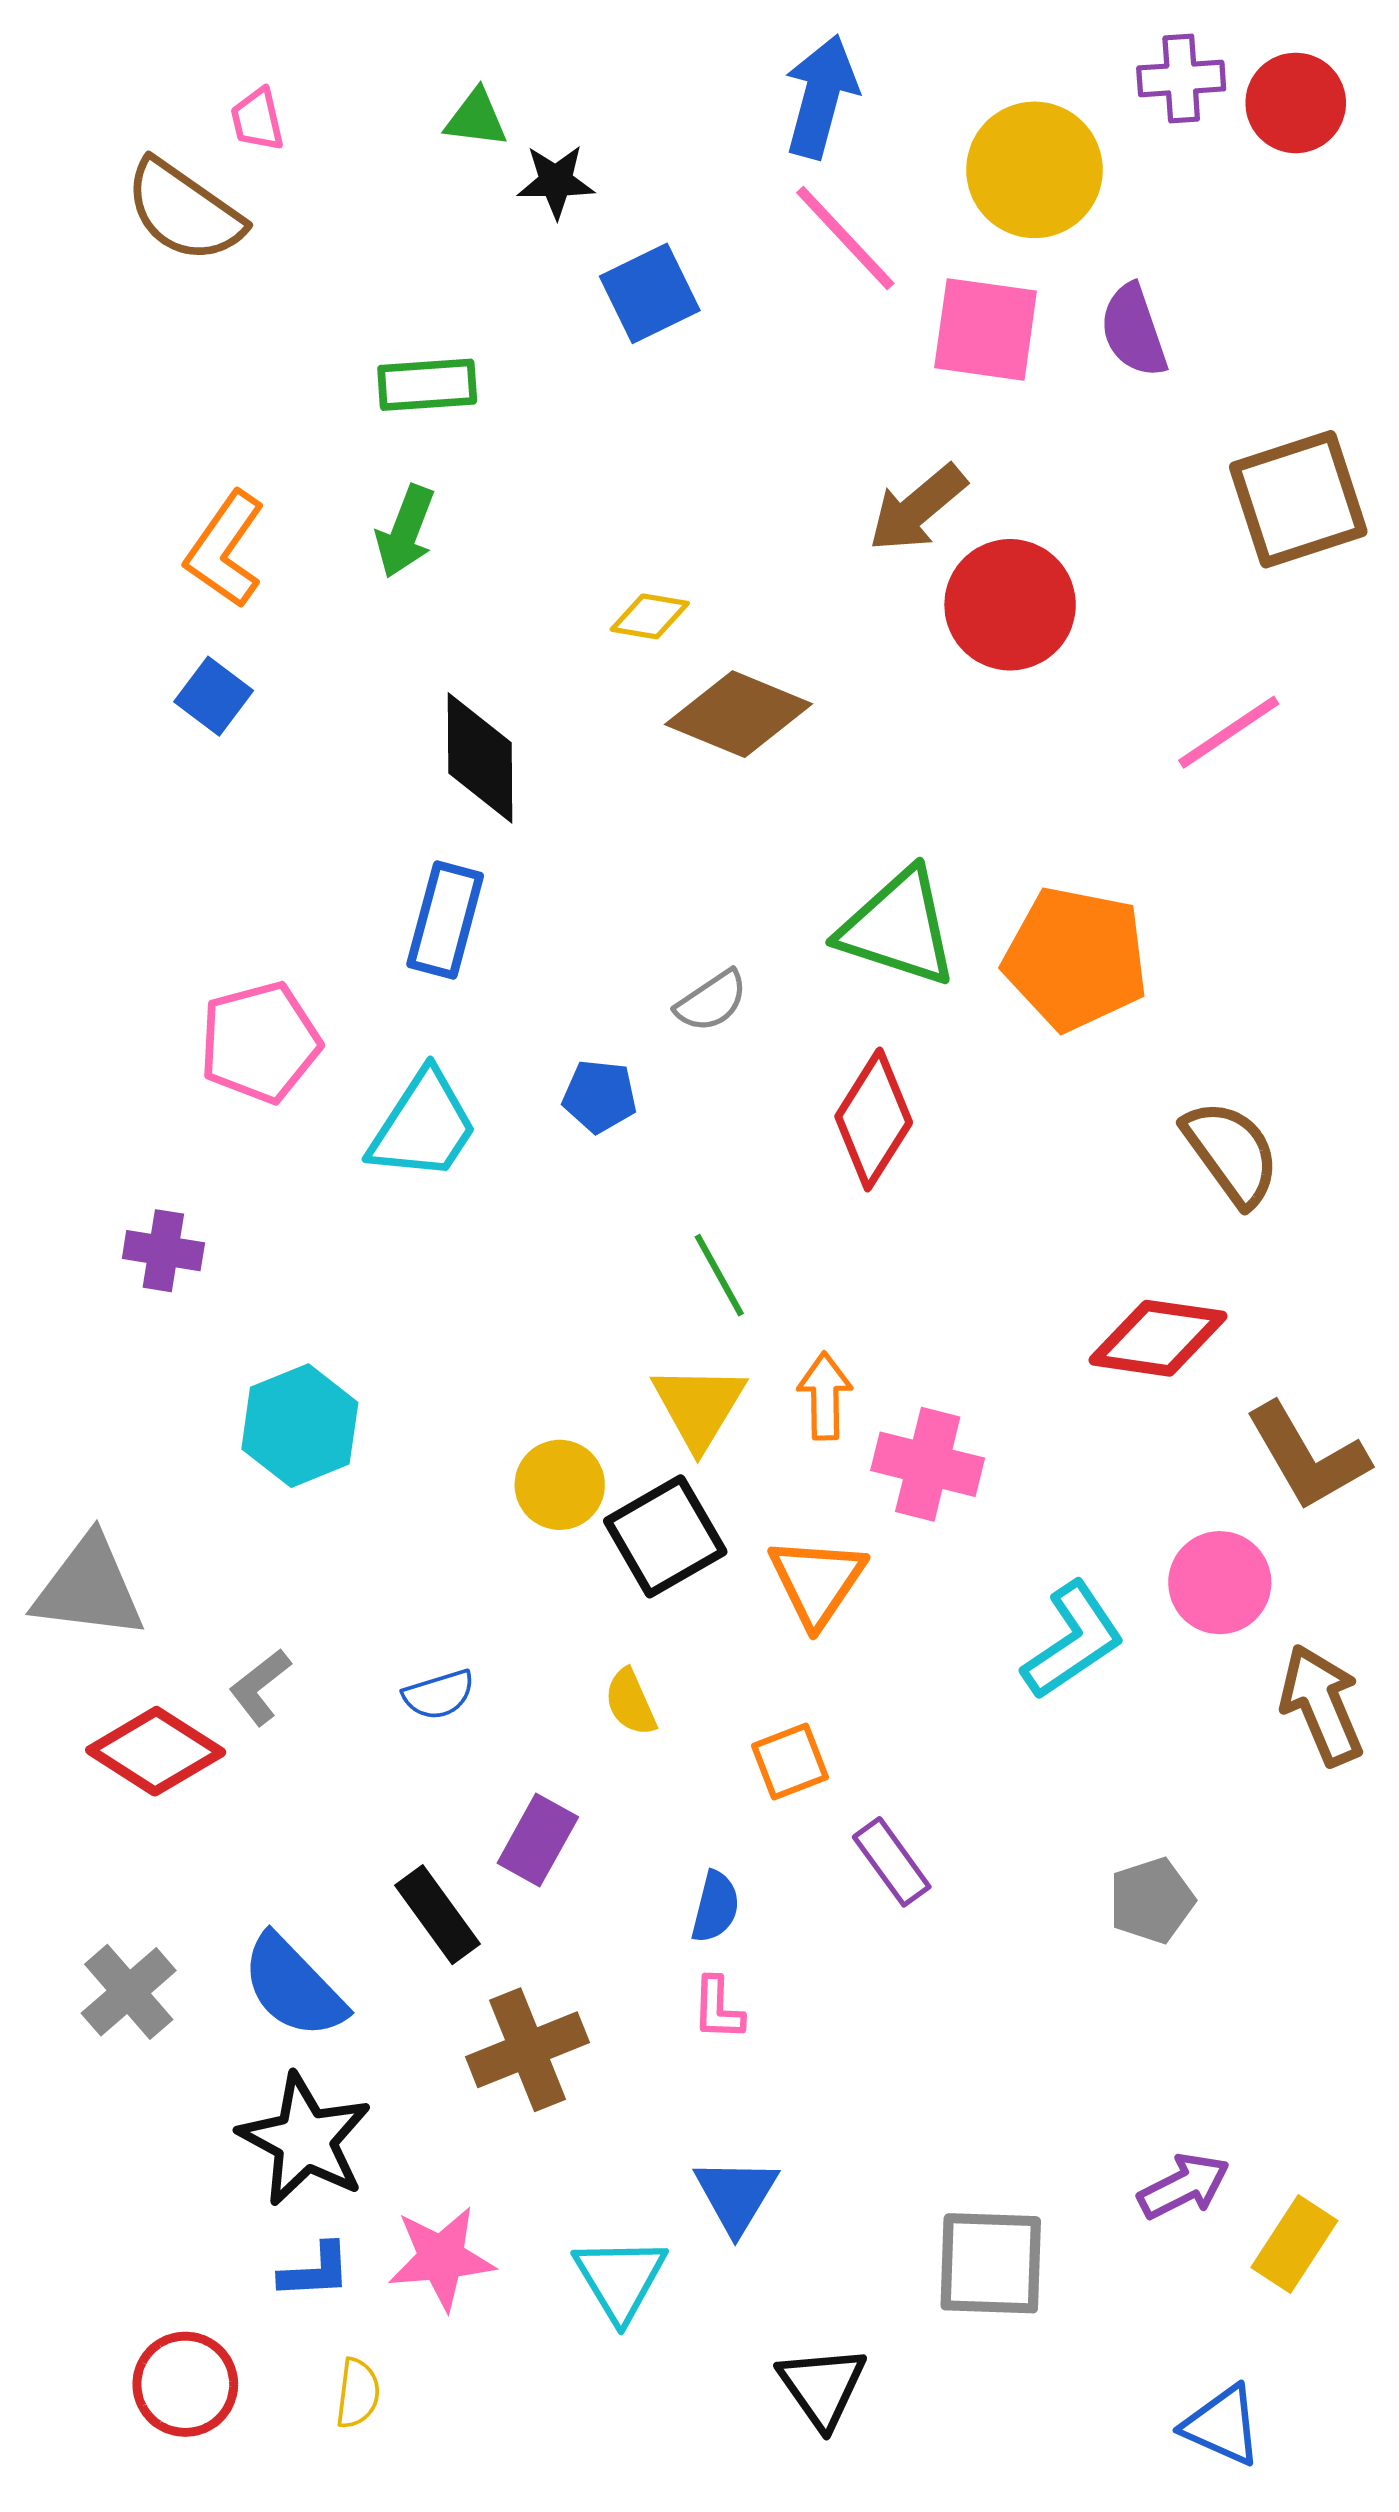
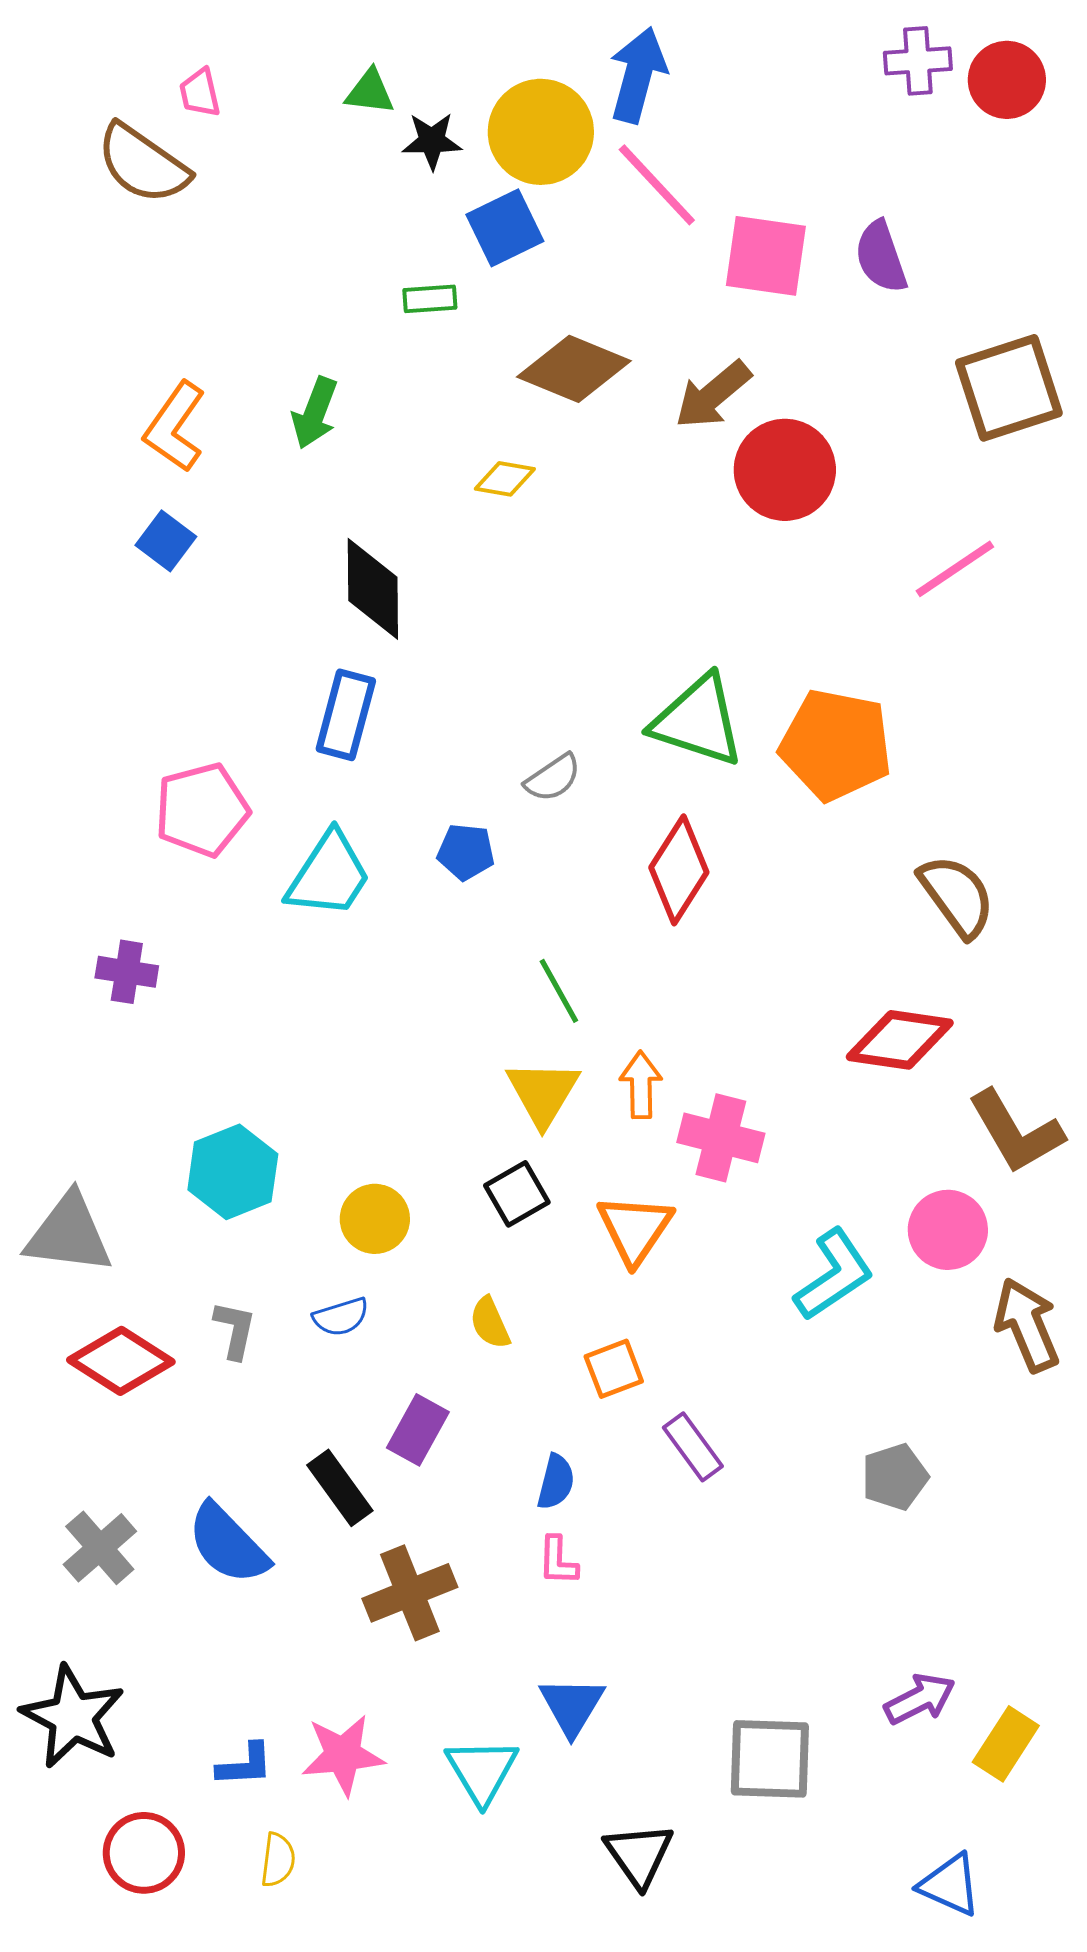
yellow circle: (1035, 170) -> (541, 132), moved
green rectangle: (427, 385) -> (430, 299), moved, size x0.7
brown diamond: (739, 714) -> (574, 369), moved
cyan hexagon: (300, 1426) -> (233, 1172), moved
yellow circle: (560, 1485) -> (375, 1219), moved
black square: (665, 1536) -> (517, 1194), size x0.7
gray L-shape: (260, 1687) -> (235, 1330), moved, turned 140
black star: (305, 2140) -> (73, 1717), moved

